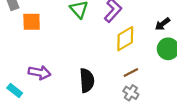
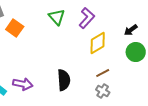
orange square: (32, 22) -> (15, 28), turned 36
purple arrow: (39, 73) -> (23, 84), moved

